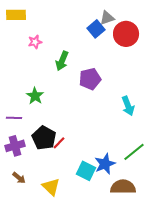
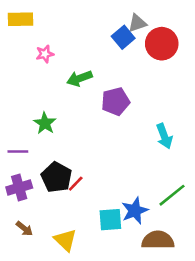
green arrow: (62, 61) -> (80, 78), turned 48
cyan square: (86, 171) -> (110, 220), turned -30

